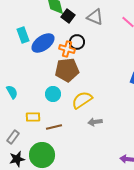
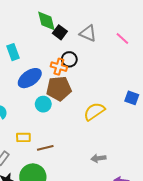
blue ellipse: (43, 43) -> (30, 78), moved
cyan circle: (53, 94) -> (43, 104), moved
yellow semicircle: (82, 100) -> (94, 111), moved
gray arrow: (95, 122) -> (98, 158), moved

